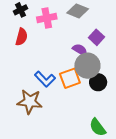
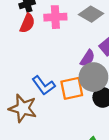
red semicircle: (21, 37) -> (27, 23), moved
purple semicircle: (80, 50) -> (87, 58), turned 84

